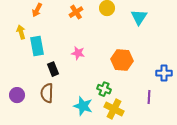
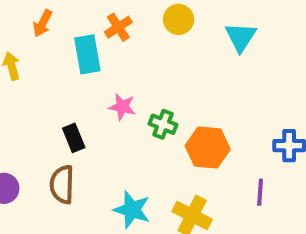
cyan rectangle: (37, 46) -> (87, 54), moved
orange hexagon: (122, 60) -> (208, 148), moved
green cross: (104, 89) -> (163, 124), moved

